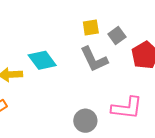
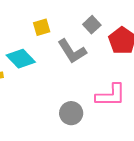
yellow square: (91, 27) -> (42, 27), moved

